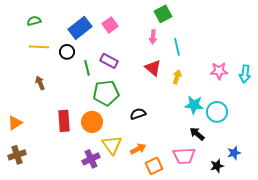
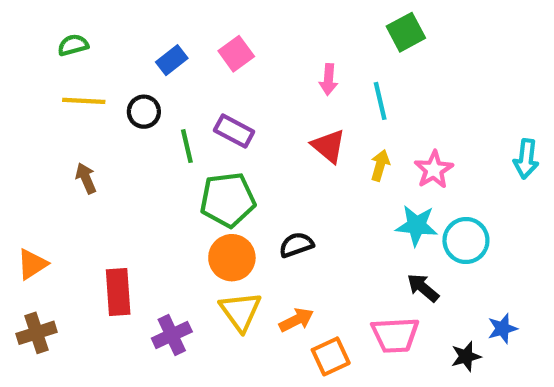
green square: (163, 14) -> (406, 32), moved
blue rectangle: (80, 28) -> (172, 60), size x0.6
pink star: (219, 71) -> (434, 170), moved, turned -30
red rectangle: (64, 121) -> (118, 292), moved
orange circle: (92, 122) -> (232, 258), moved
purple cross: (91, 159) -> (172, 335), moved

